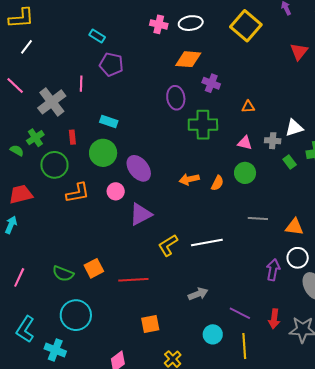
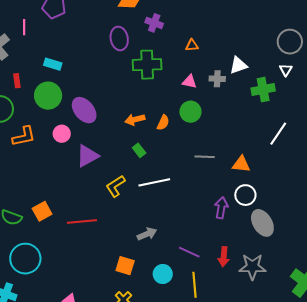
green rectangle: (290, 162) -> (139, 150), moved
orange square: (150, 324) -> (125, 266), moved, turned 30

